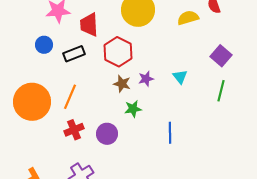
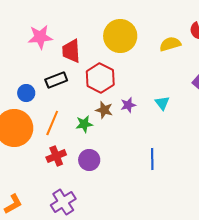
blue circle: (44, 45) -> (26, 93), moved
green star: (133, 109) -> (84, 124), moved

